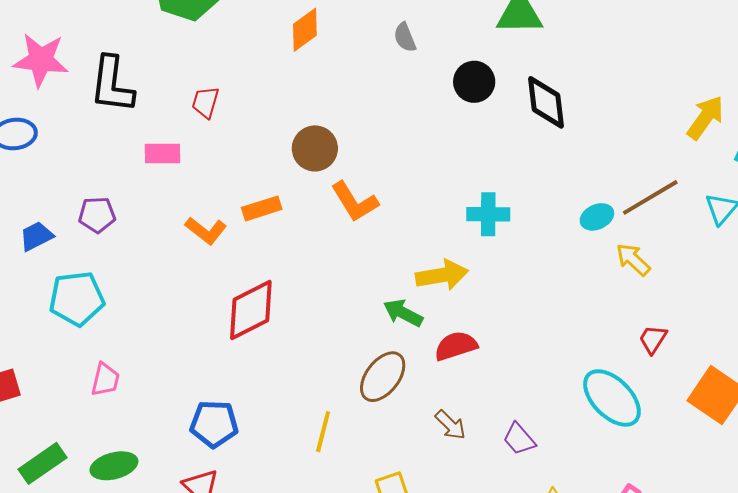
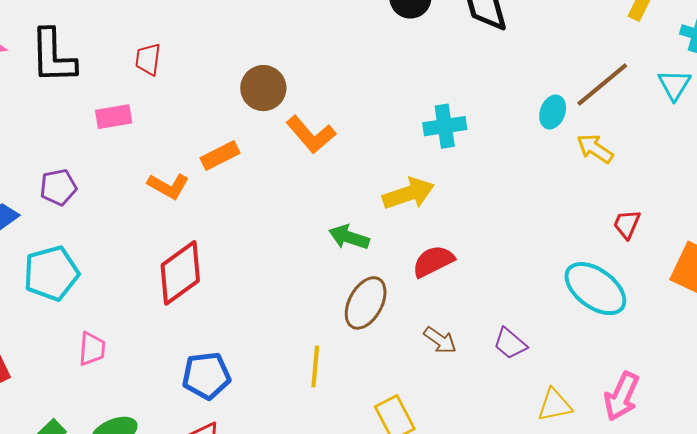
cyan ellipse: (597, 217) -> (553, 112), turned -36
red diamond: (251, 310) -> (180, 273), moved
green arrow: (403, 313) -> (349, 237), moved

